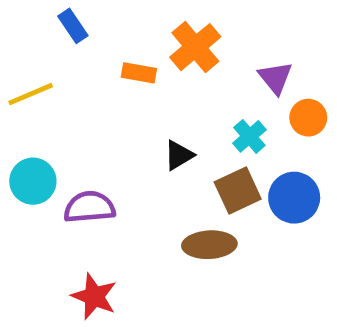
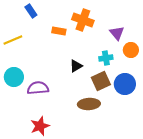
orange cross: (195, 47) -> (83, 20), turned -30
cyan cross: (249, 136) -> (106, 58), turned 32
red star: (94, 296) -> (40, 126), turned 30

